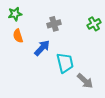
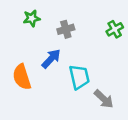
green star: (15, 14) -> (32, 18), moved
orange semicircle: (18, 36) -> (22, 77), moved, size x1.5

